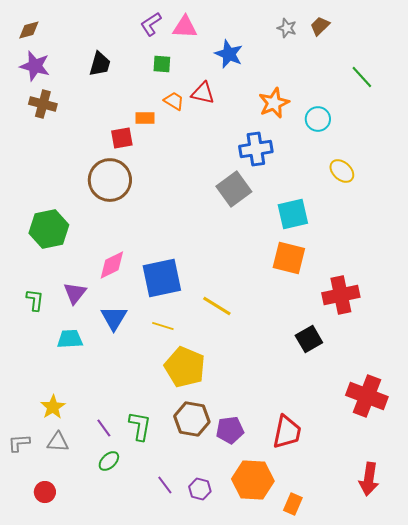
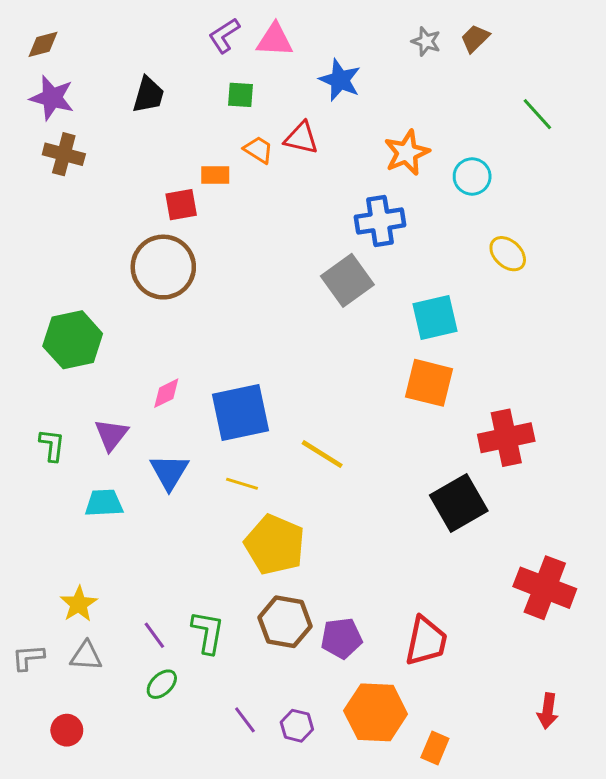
pink diamond: (112, 265) -> (166, 393), size x0.7
black square: (309, 339) -> (459, 503), size x1.4
red arrow: (369, 479) -> (548, 711), size x0.7

